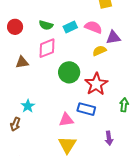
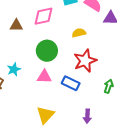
yellow semicircle: (99, 51) -> (79, 33), moved
green circle: (69, 72) -> (47, 51), moved
pink triangle: (66, 120) -> (44, 77), moved

